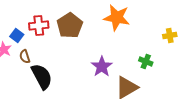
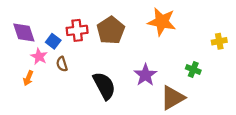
black semicircle: (42, 76) -> (104, 86), moved

